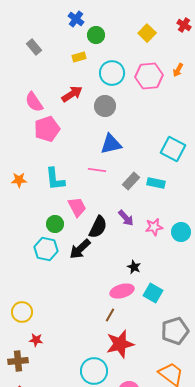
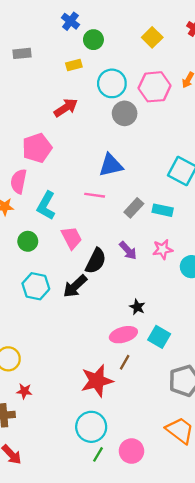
gray rectangle: (34, 47) -> (22, 53), turned -56
pink semicircle: (34, 102) -> (19, 181), moved, turned 45
gray circle: (105, 106) -> (125, 113), moved
cyan L-shape: (55, 179) -> (46, 206), turned 35
green circle: (55, 224) -> (28, 241), moved
pink star: (154, 227) -> (163, 249), moved
brown line: (110, 315) -> (125, 362), moved
red star: (120, 344) -> (97, 381), moved

